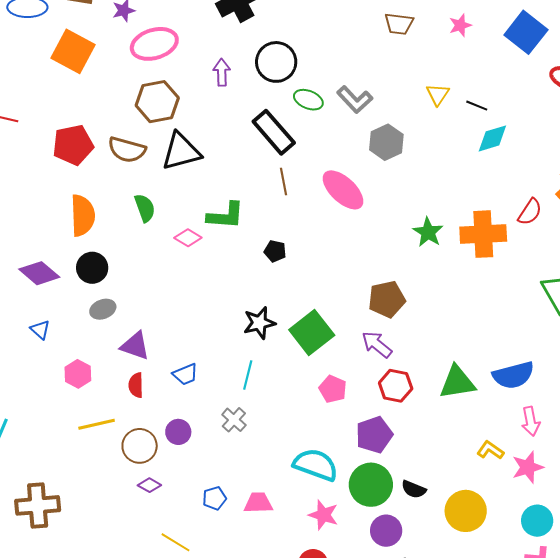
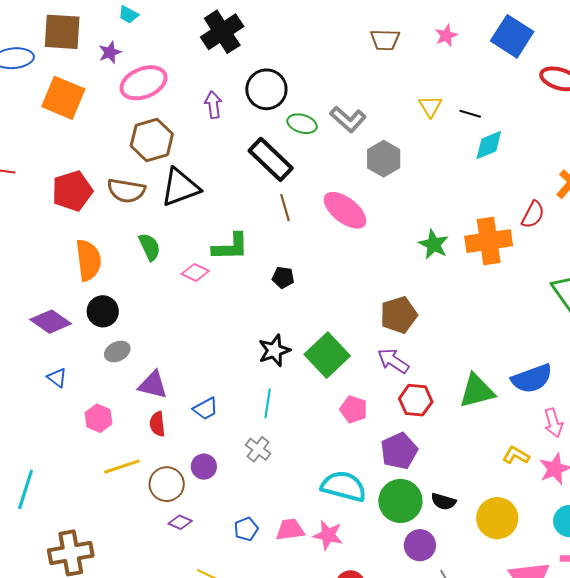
pink star: (323, 515) -> (328, 535), moved

